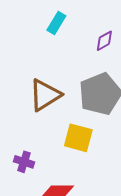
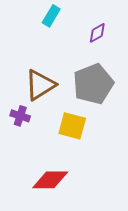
purple cross: (24, 162) -> (20, 116), moved

